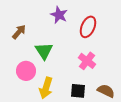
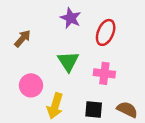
green triangle: (44, 51) -> (68, 61), moved
pink cross: (87, 61) -> (104, 73), turned -30

